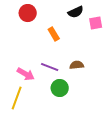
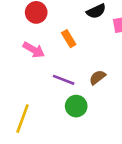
brown semicircle: (77, 65) -> (97, 77), turned -32
pink arrow: (26, 74) -> (34, 50), moved

